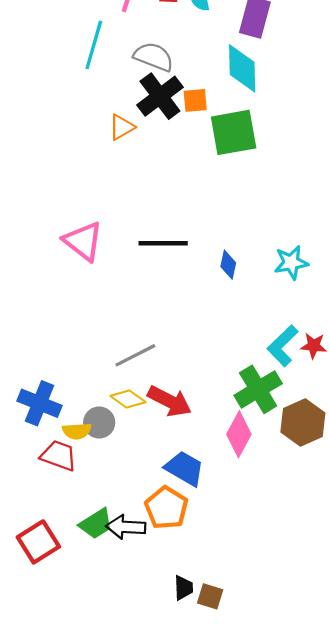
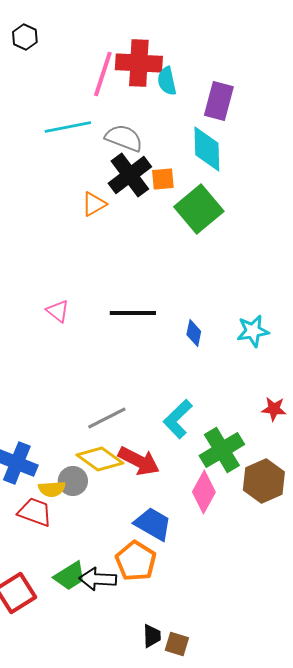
cyan line: (94, 45) -> (68, 127), turned 63
green square: (234, 132) -> (199, 209), turned -30
pink triangle: (83, 241) -> (58, 311), size x0.6
cyan L-shape: (283, 346) -> (178, 419), moved
yellow diamond: (128, 399) -> (100, 459), size x1.4

